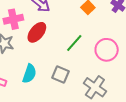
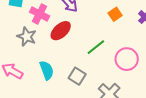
pink cross: (13, 19) -> (40, 14), turned 30
cyan semicircle: (29, 74) -> (47, 70), turned -48

